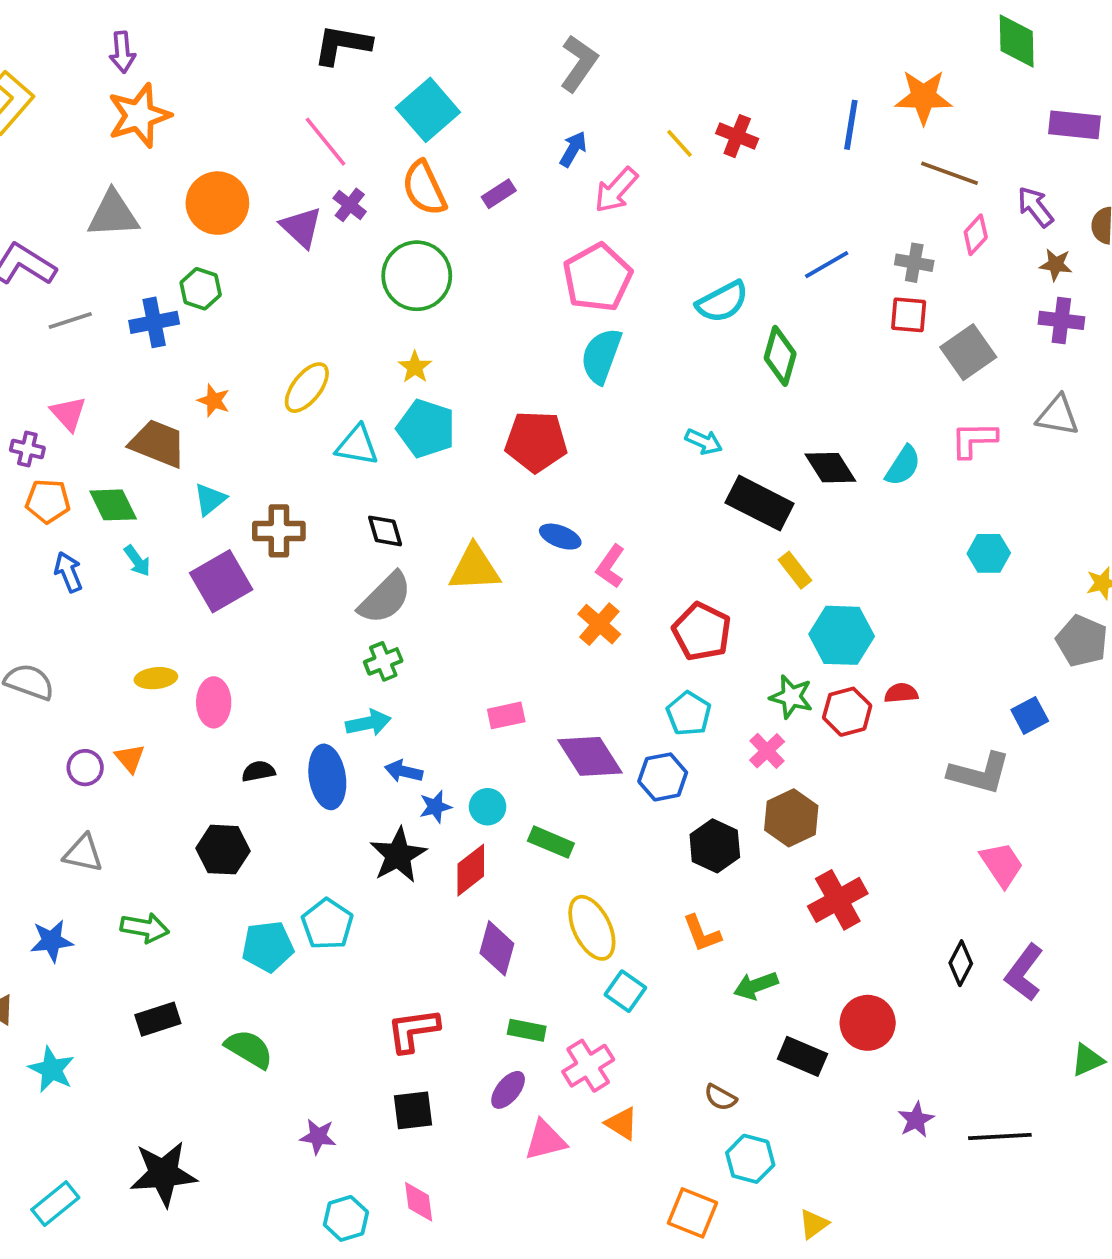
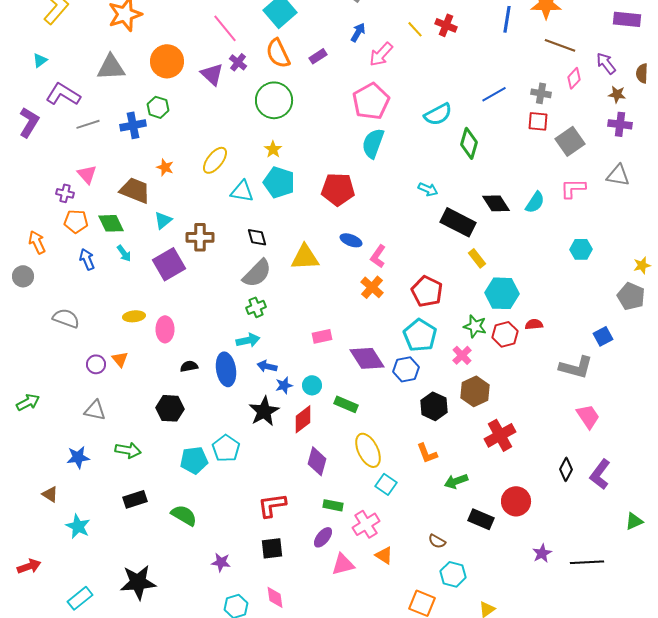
cyan pentagon: (689, 714) -> (420, 335), size x1.4

